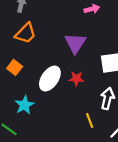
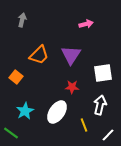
orange trapezoid: (26, 33) -> (39, 55), moved
white ellipse: (50, 79) -> (57, 112), moved

